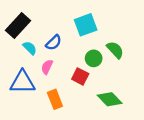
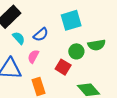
green semicircle: (115, 50) -> (97, 45), turned 120

